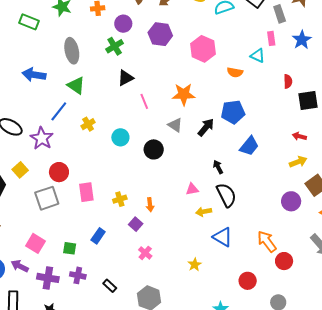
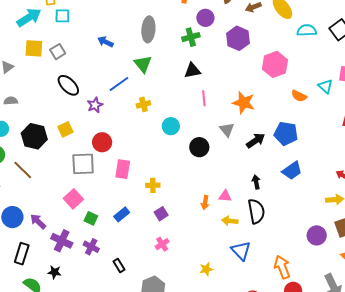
blue arrow: (34, 75) -> (105, 42), size x0.7
purple star: (42, 138) -> (95, 105), size x0.7
orange arrow: (150, 205) -> (205, 202), moved
pink square: (36, 243) -> (73, 199), moved

